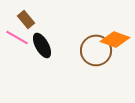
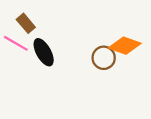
brown circle: (96, 50) -> (104, 58), size x0.7

